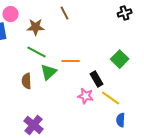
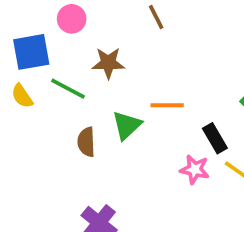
pink circle: (11, 14) -> (72, 19), moved
brown star: (36, 27) -> (108, 63), moved
green line: (37, 52) -> (68, 89), moved

